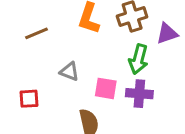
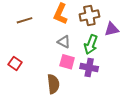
gray triangle: (69, 72) -> (64, 42), moved
red square: (29, 99) -> (15, 63), turned 32

